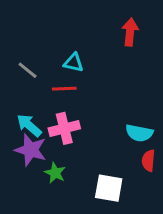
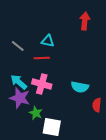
pink cross: (64, 128) -> (42, 84), turned 30
cyan semicircle: (139, 133) -> (80, 87), moved
white square: (109, 188) -> (52, 127), moved

